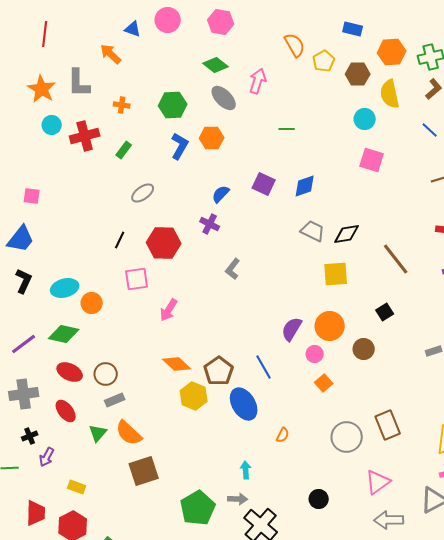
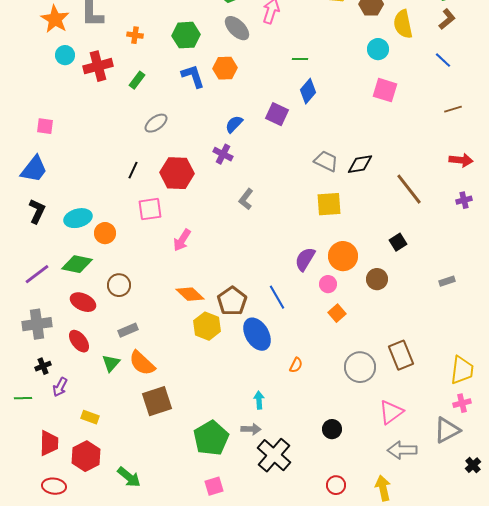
blue L-shape: (180, 146) -> (193, 76), turned -48
blue diamond: (305, 186) -> (308, 91), moved, turned -30
yellow square: (336, 274) -> (329, 204), moved
brown circle: (106, 374) -> (119, 285), moved

